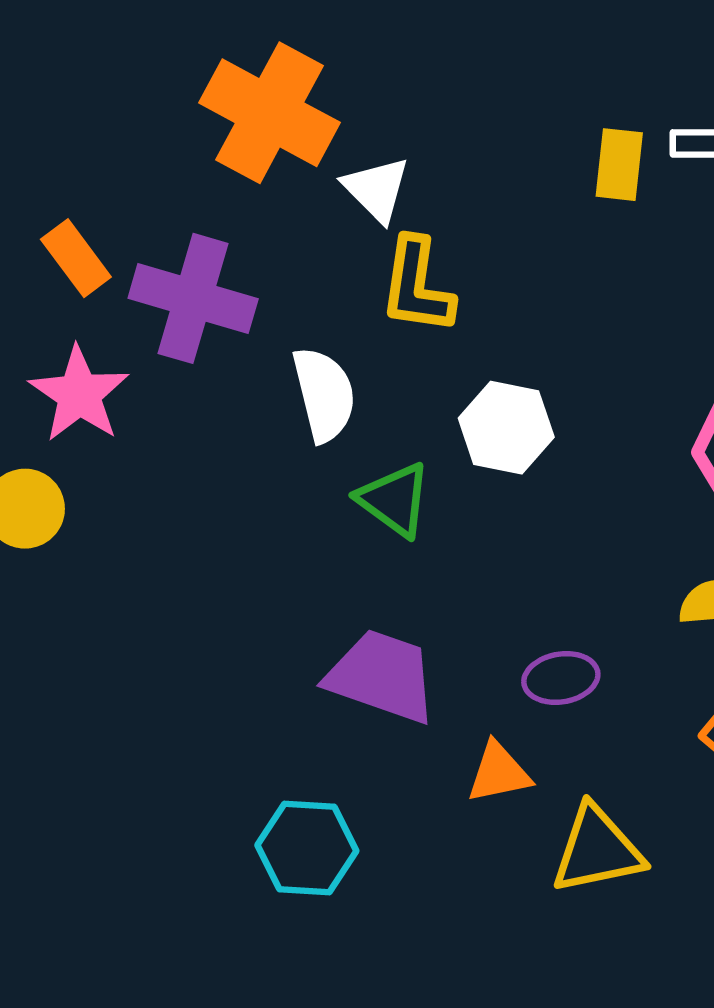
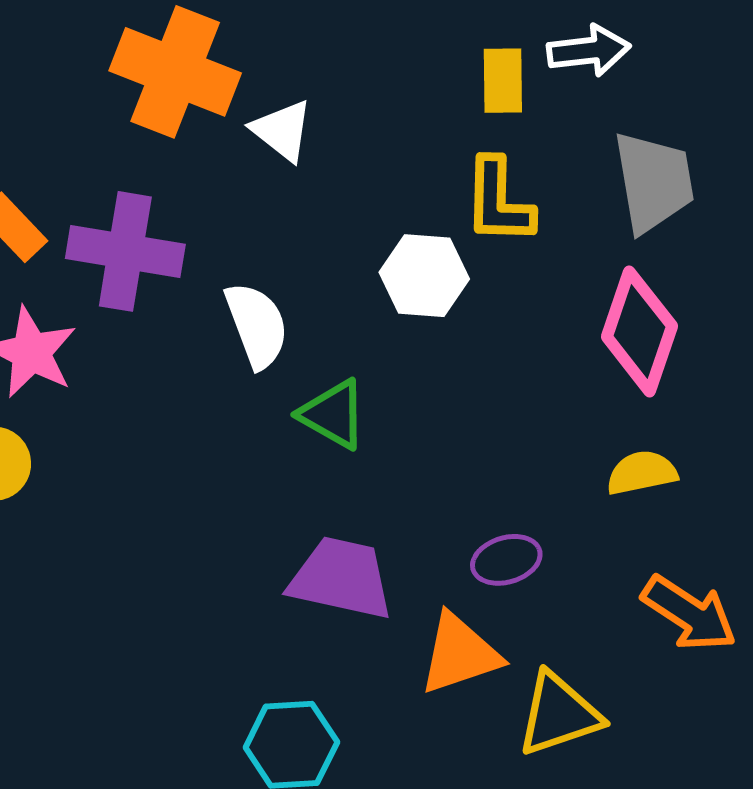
yellow L-shape: (417, 286) -> (499, 201), moved
white hexagon: (506, 428) -> (424, 276), moved
orange triangle: (499, 773) -> (460, 654), size x1.4

